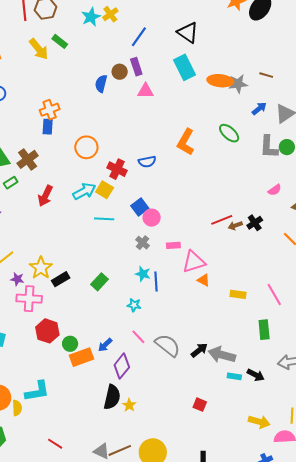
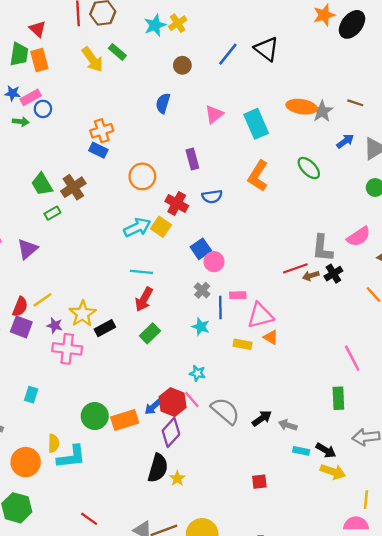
blue line: (139, 37) -> (228, 54), moved
purple rectangle: (136, 67) -> (192, 159), moved
cyan rectangle: (185, 67) -> (256, 124), moved
brown circle: (120, 72) -> (182, 65), moved
gray star: (238, 84) -> (322, 111), turned -30
pink triangle: (146, 91) -> (214, 114), turned -42
blue rectangle: (48, 127) -> (98, 150), turned -70
gray L-shape: (269, 147) -> (322, 248), moved
pink semicircle: (275, 190) -> (359, 237), size x1.5
red arrow: (45, 196) -> (144, 299), moved
cyan line: (104, 219) -> (142, 272), moved
blue line: (156, 282) -> (220, 308), moved
yellow rectangle: (238, 294) -> (242, 344), moved
cyan star: (134, 305) -> (197, 373), moved
red hexagon: (47, 331) -> (173, 402), moved
green circle: (70, 344) -> (95, 416), moved, size x1.5
gray arrow: (222, 355) -> (288, 425), size x0.6
red square: (200, 405) -> (259, 482), turned -32
yellow semicircle: (17, 408) -> (54, 443), moved
yellow arrow: (259, 422) -> (333, 472), moved

